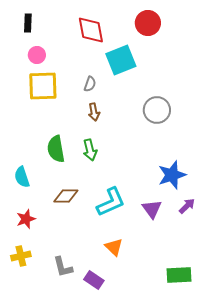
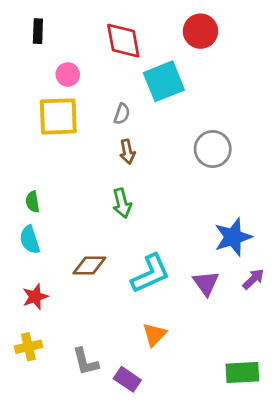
pink circle: (37, 55) -> (68, 74), moved
green semicircle: (56, 149) -> (33, 202), moved, size x0.6
orange triangle: (114, 247) -> (154, 335), turned 30

